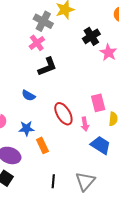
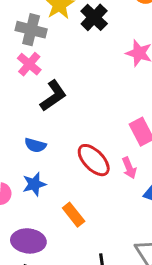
black cross: (91, 36) -> (94, 17), moved
blue star: (26, 128) -> (34, 184), moved

